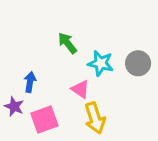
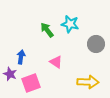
cyan star: (101, 63) -> (70, 24), moved
yellow arrow: (95, 118) -> (88, 82), moved, turned -70

